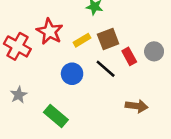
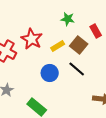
brown square: (108, 39) -> (79, 45), turned -30
red rectangle: (129, 56) -> (96, 31), moved

